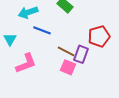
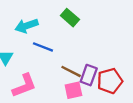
red pentagon: (99, 36) -> (110, 81), moved
pink square: (68, 67) -> (73, 90), turned -35

